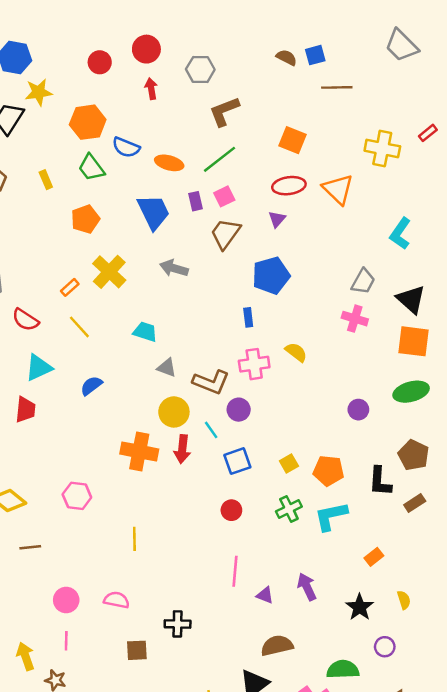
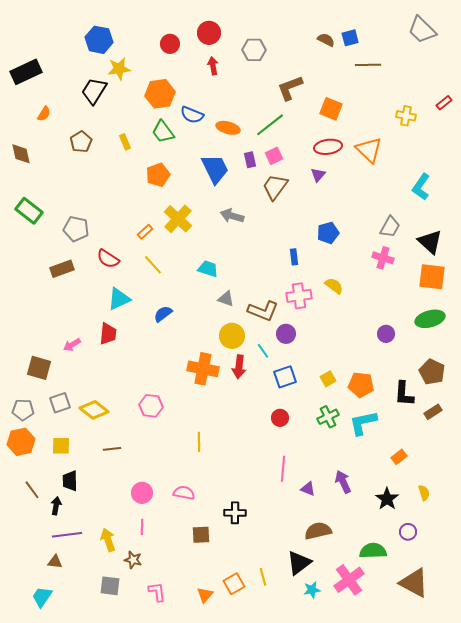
brown L-shape: (224, 111) -> (290, 88), moved
yellow cross: (382, 149) -> (406, 116), size x0.7
blue pentagon: (271, 275) -> (328, 233), moved, size x0.7

